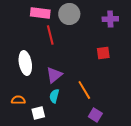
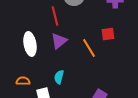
purple triangle: (54, 75) -> (59, 41), moved
orange line: (84, 90) -> (89, 48), moved

